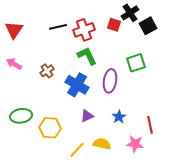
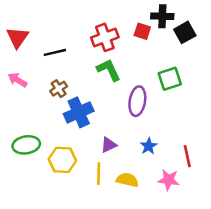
black cross: (130, 13) -> (162, 16), turned 36
black line: (58, 27) -> (55, 52), moved
blue cross: (77, 85) -> (79, 112), moved, turned 35
yellow line: (77, 150) -> (99, 174), moved, turned -42

